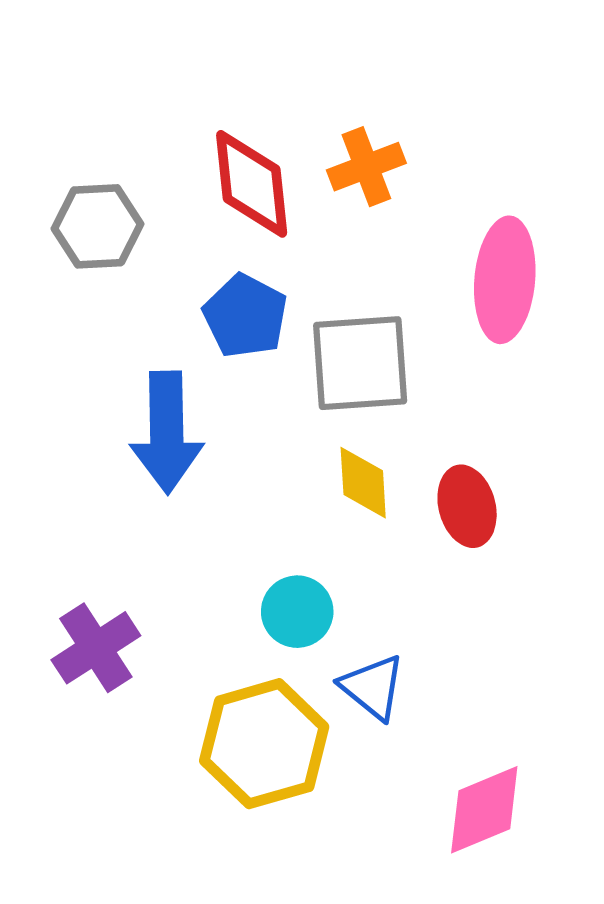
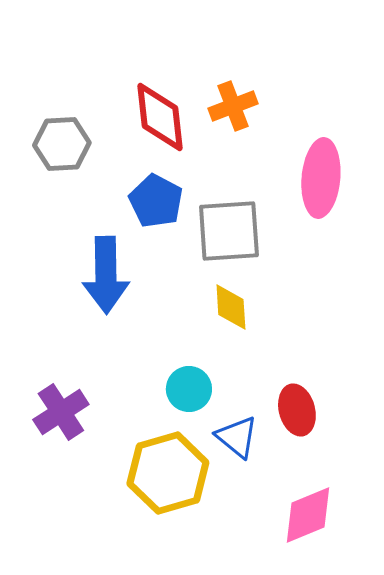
red ellipse: (467, 506) -> (297, 410), moved

